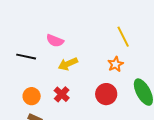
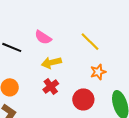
yellow line: (123, 37) -> (90, 42), moved, turned -30
red cross: (62, 94) -> (51, 87), moved

